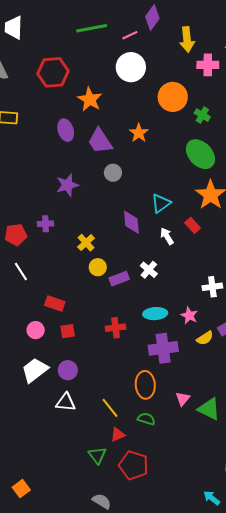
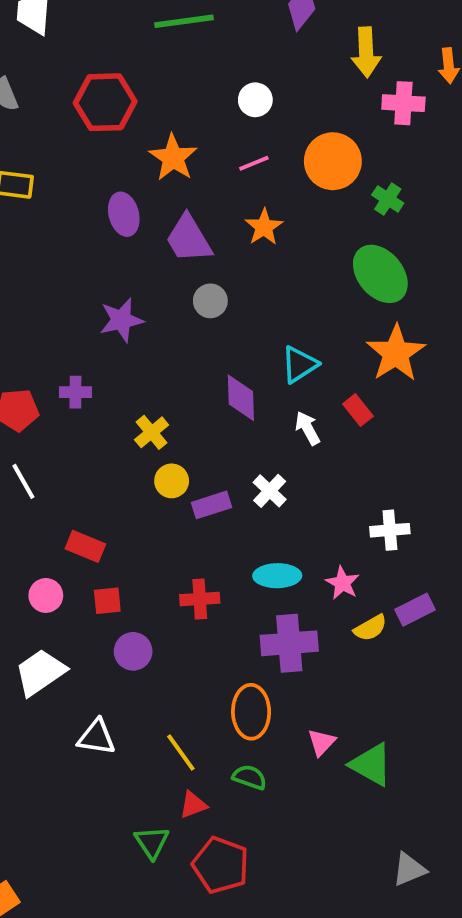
pink line: (130, 35) -> (254, 163), moved
white circle: (131, 67) -> (255, 100), size x0.6
purple circle: (68, 370) -> (133, 651), moved

